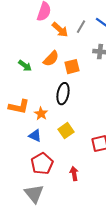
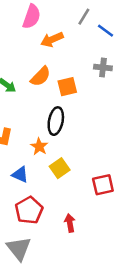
gray line: (81, 27) -> (84, 17), moved
orange arrow: (60, 30) -> (52, 39), turned 114
orange star: (41, 114) -> (39, 147), moved

